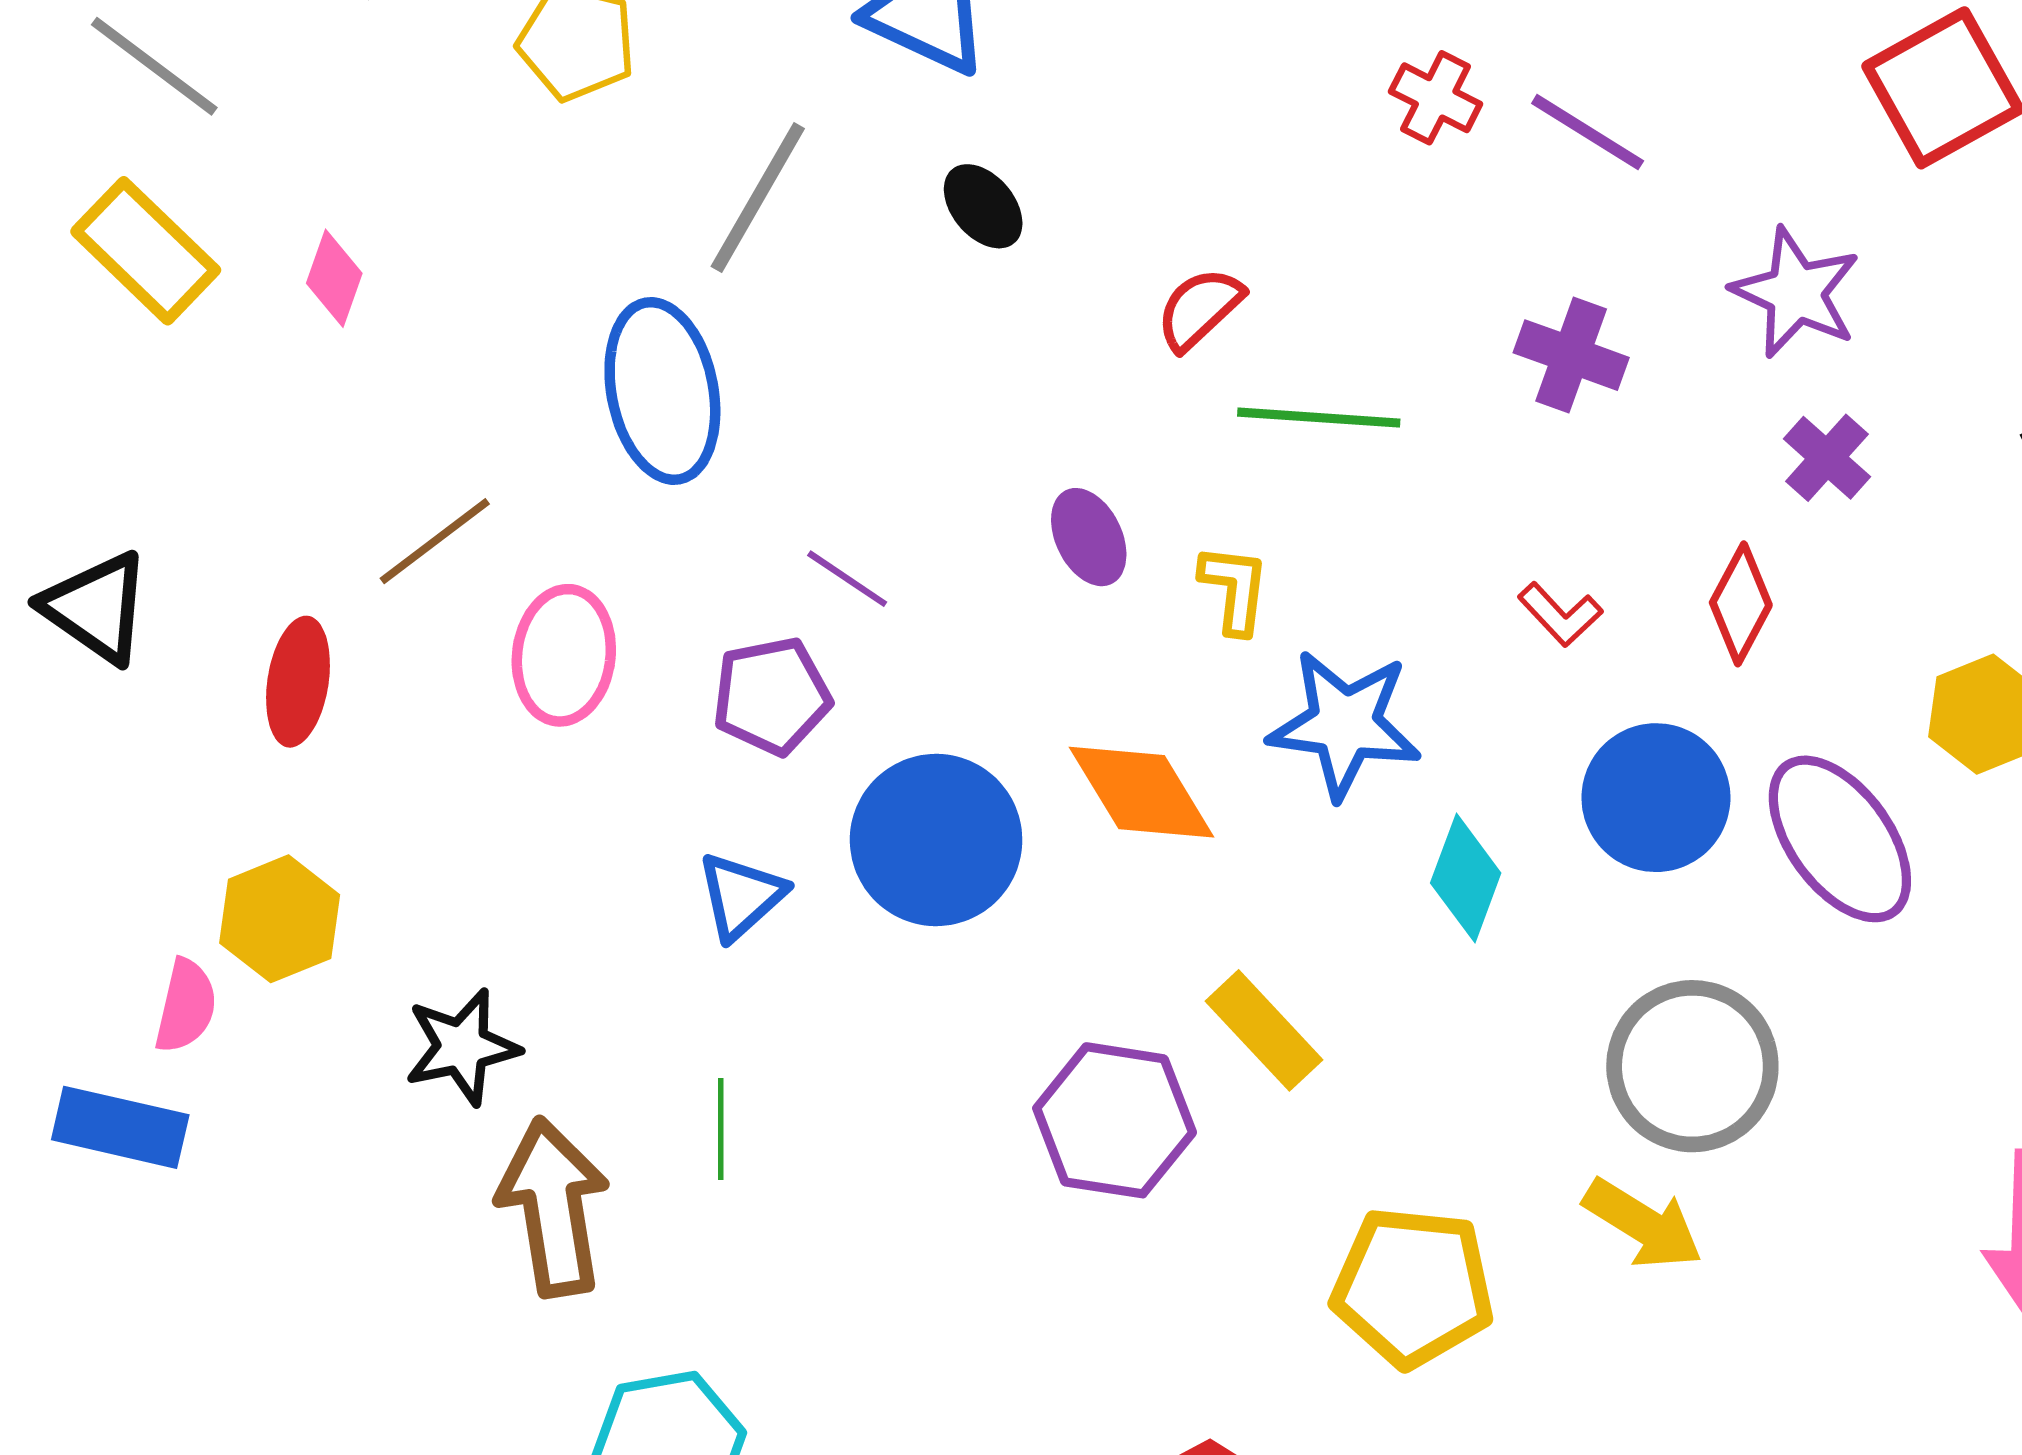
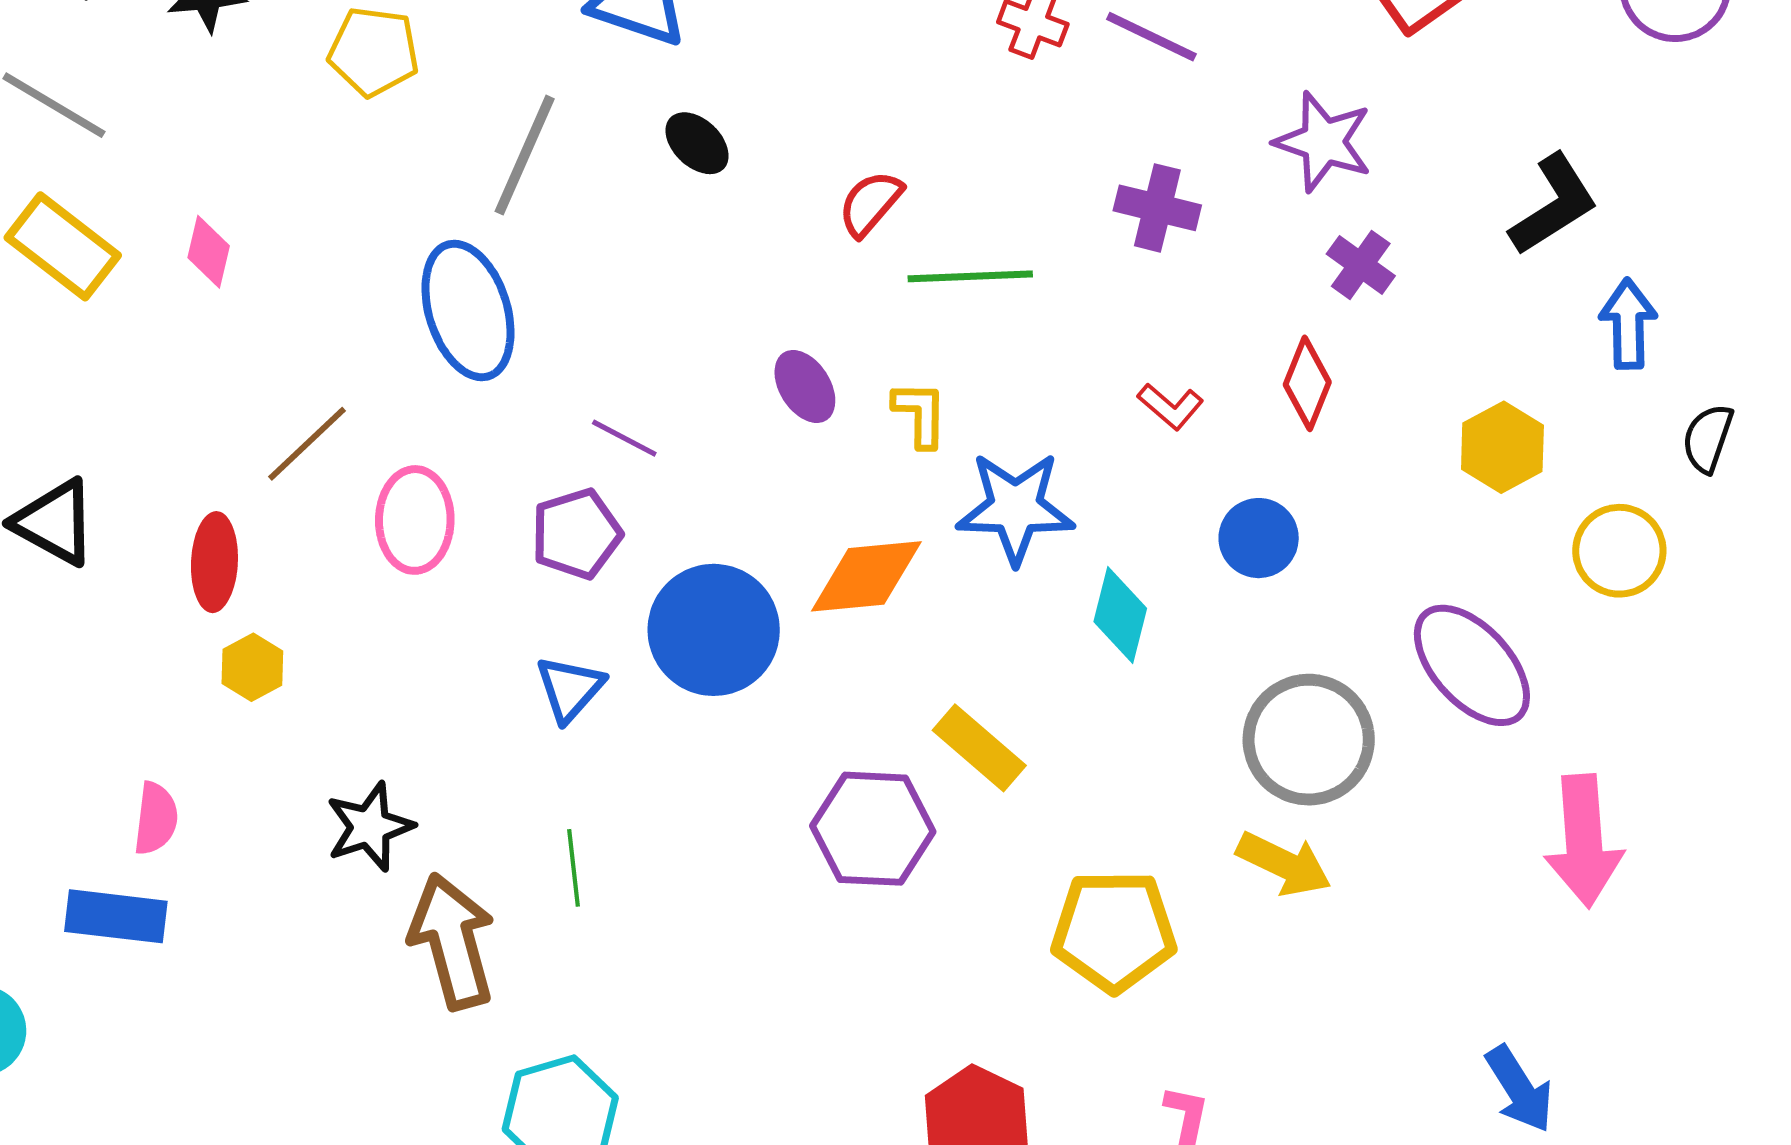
orange diamond: (1142, 792) -> (866, 576), turned -58
blue circle: (1656, 798) -> (1259, 538), size x0.7
purple ellipse: (1840, 839) -> (1472, 665), moved
yellow hexagon: (280, 919) -> (252, 667), moved, size x0.7

